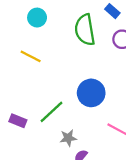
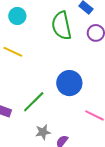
gray star: (68, 138) -> (43, 132), moved

